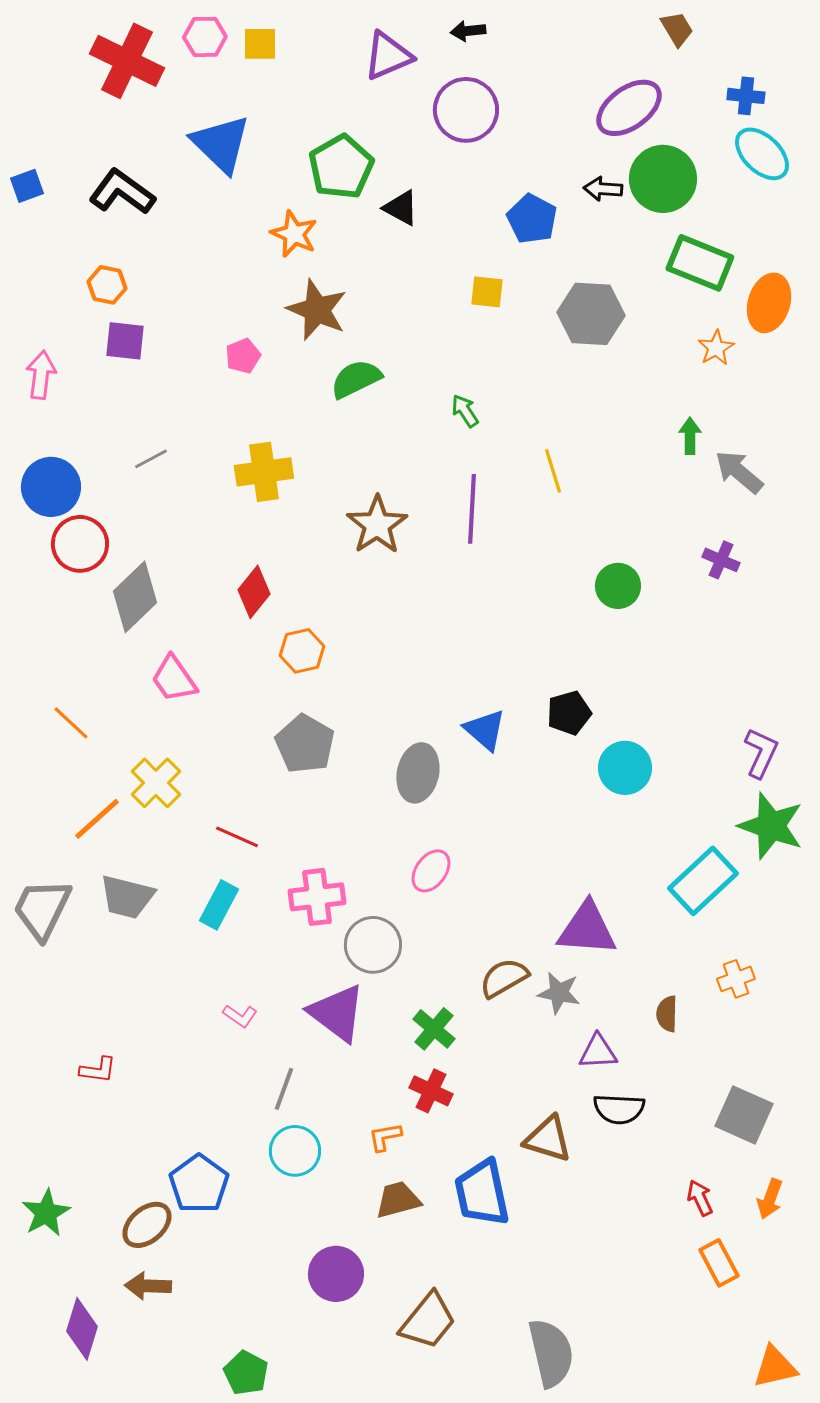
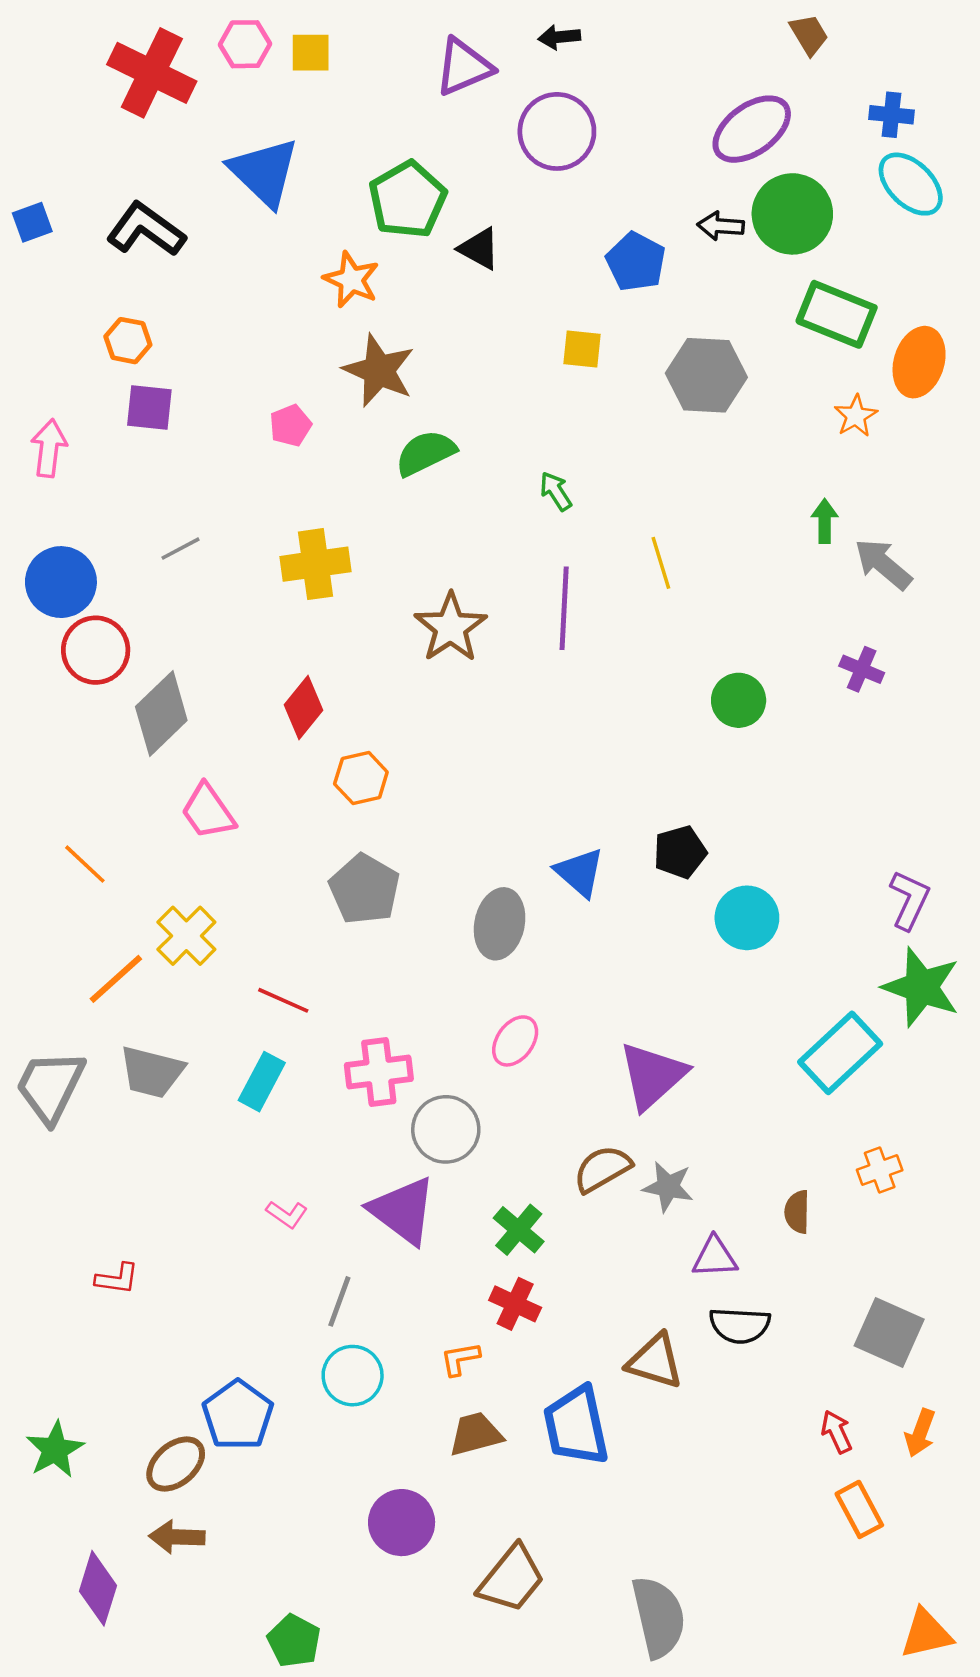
purple triangle: (587, 929) -> (653, 1076), moved, turned -46

